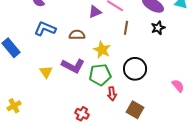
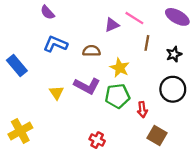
black star: (158, 28) -> (174, 54), moved
black circle: (135, 69) -> (173, 89), moved
red arrow: (112, 94) -> (142, 110), moved
yellow cross: (14, 106) -> (20, 131), size x1.5

